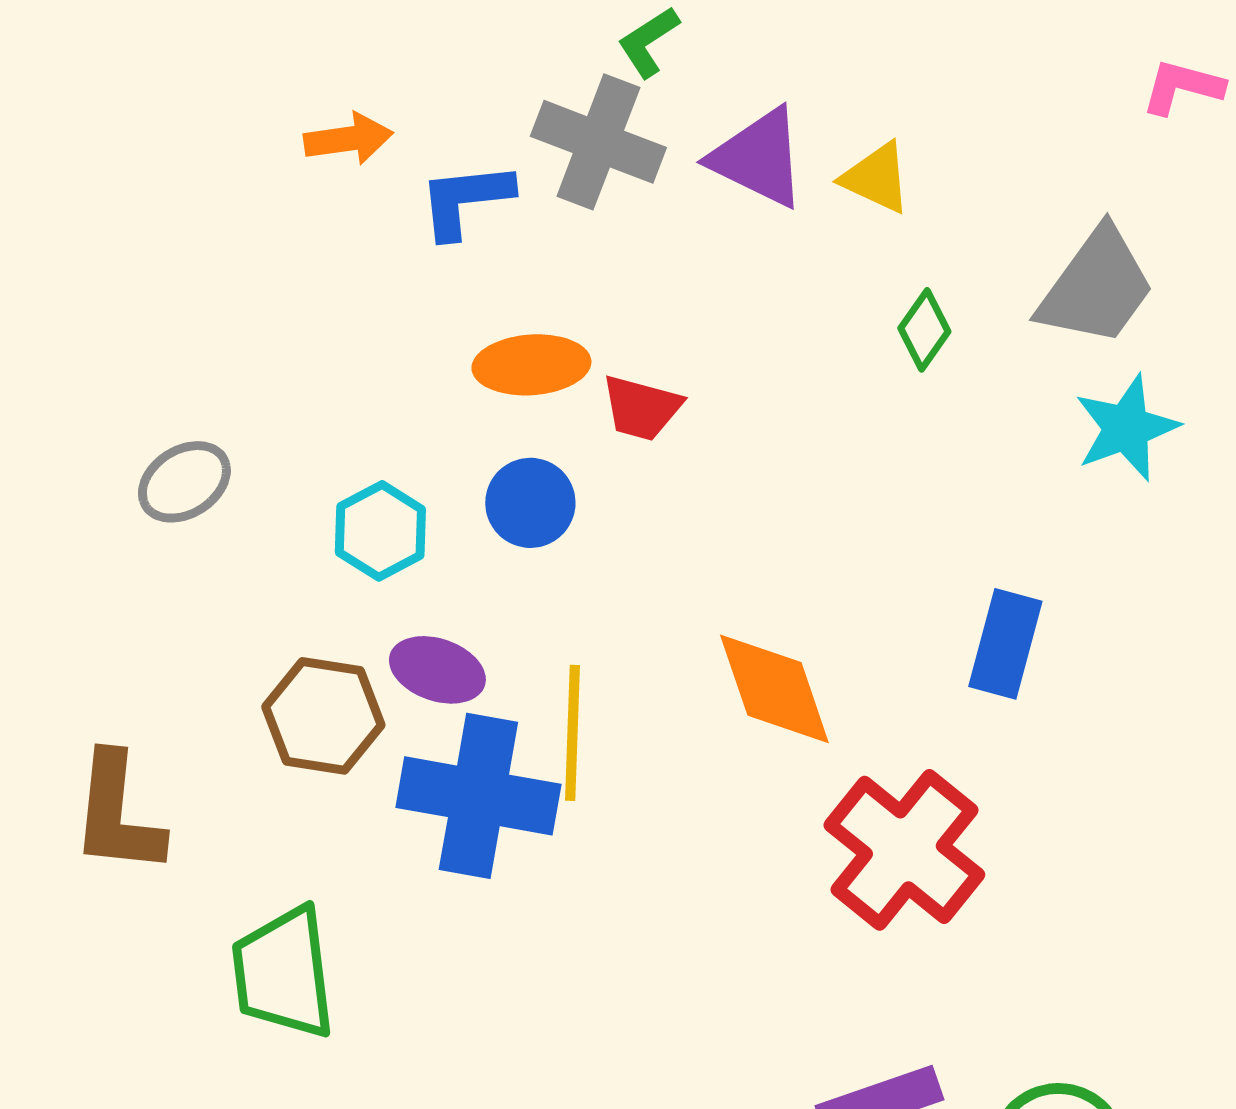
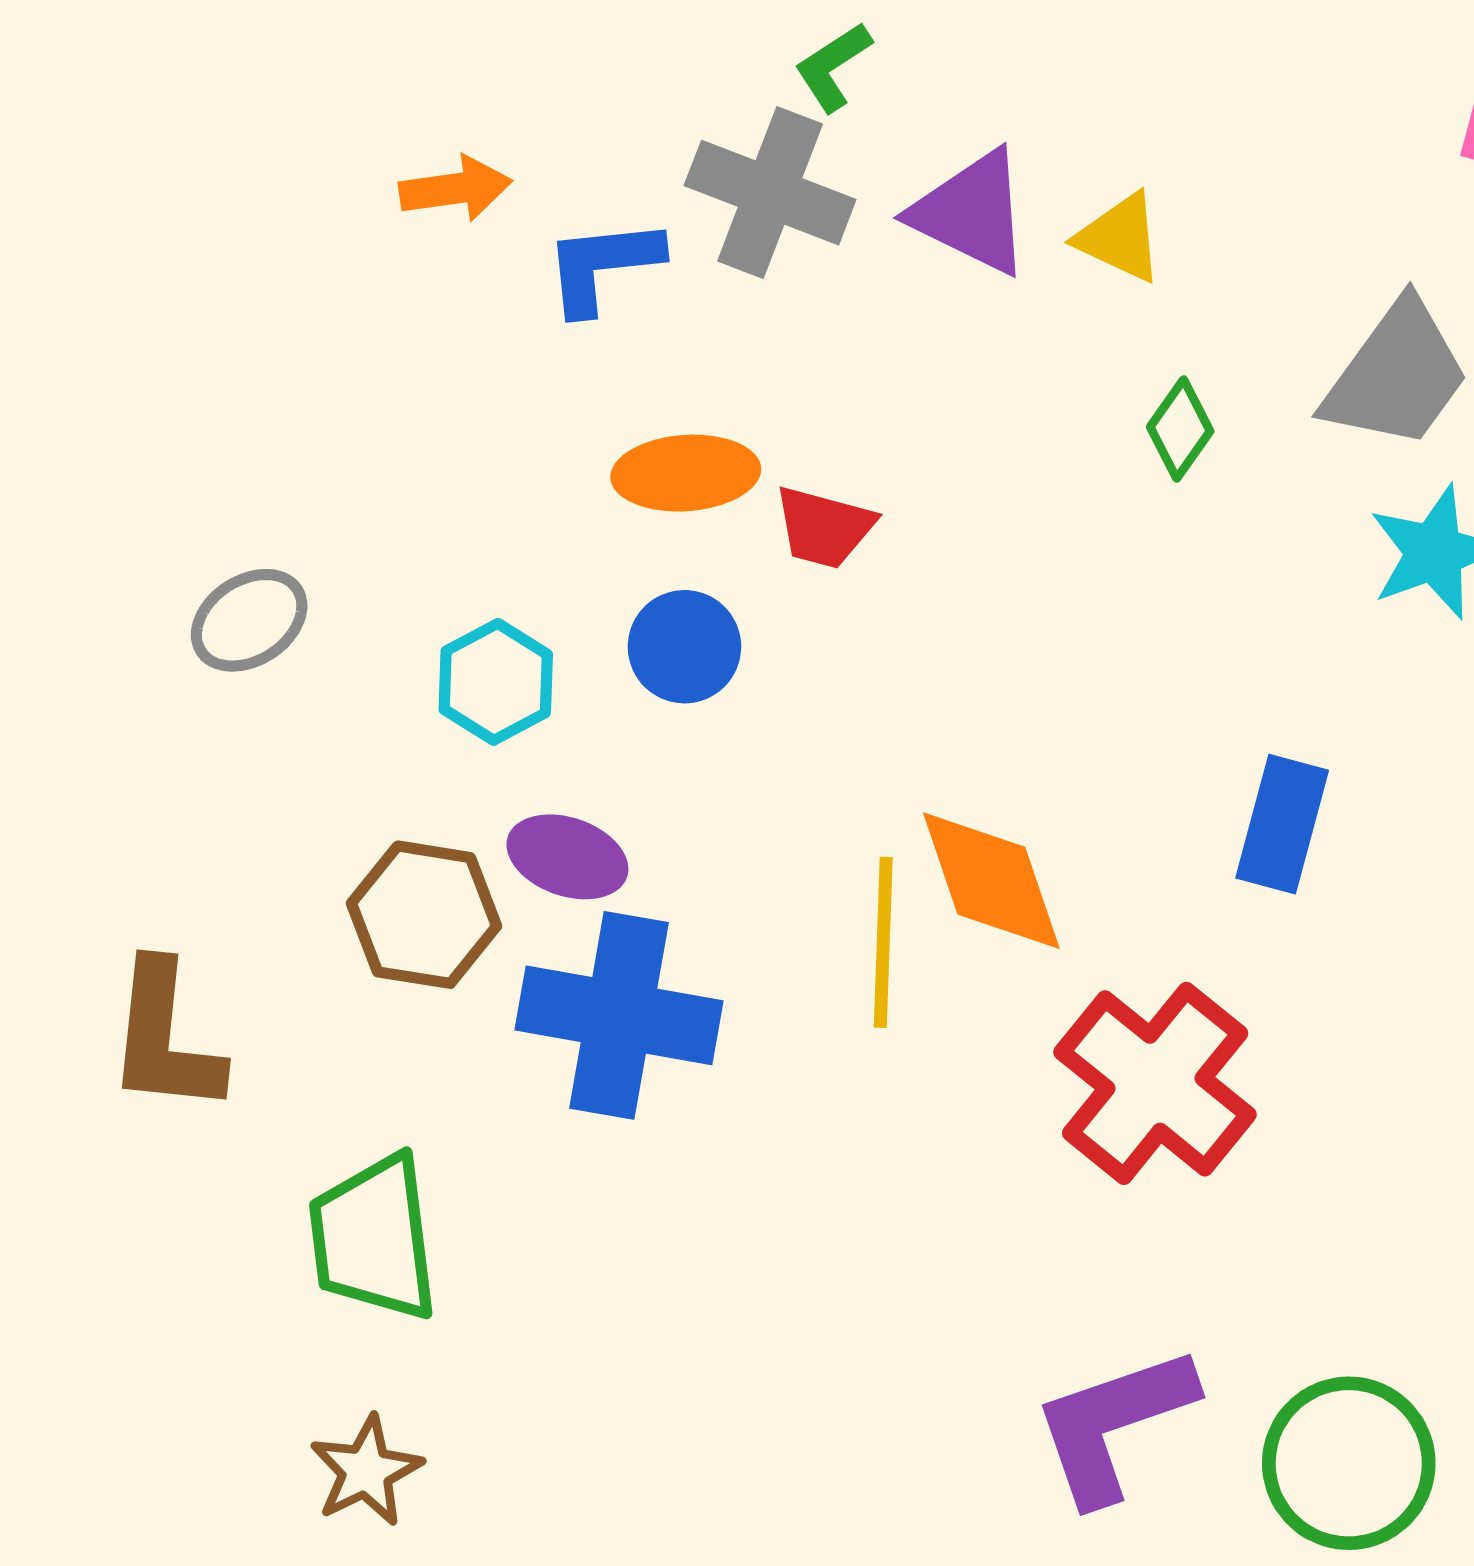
yellow line: (572, 733) -> (883, 942), moved

